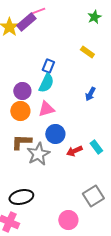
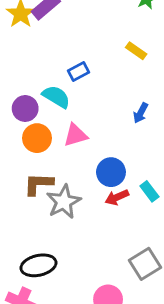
blue rectangle: (48, 66) -> (78, 72), turned 40
cyan semicircle: (46, 83) -> (56, 97), moved, turned -84
purple circle: (22, 91) -> (25, 109), moved
blue circle: (55, 134) -> (111, 172), moved

